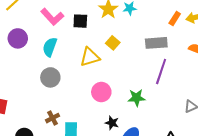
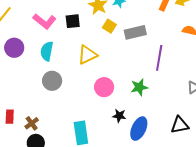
yellow square: (113, 43) -> (109, 26), moved
gray rectangle: (156, 43) -> (135, 32), moved
brown cross: (52, 118) -> (32, 123), moved

